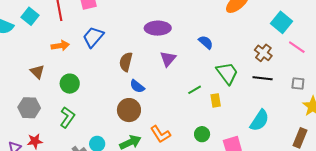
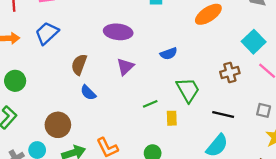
blue semicircle: (206, 42) -> (169, 54), turned 112
brown cross: (263, 53) -> (230, 73), turned 30
black line: (263, 78) -> (223, 115), moved
brown circle: (129, 110) -> (58, 125), moved

